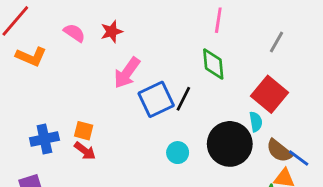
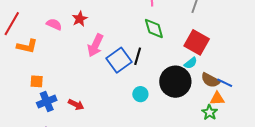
cyan semicircle: (256, 122) -> (191, 63), turned 72
orange square: (84, 131) -> (37, 81), moved

